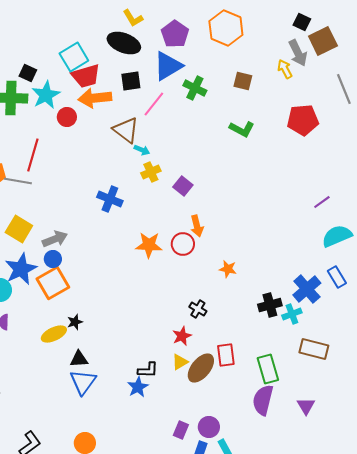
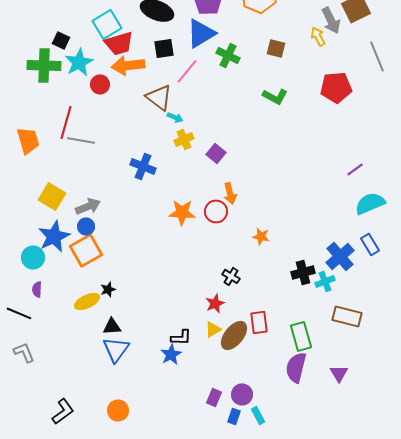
gray line: (18, 181) -> (81, 140), moved

